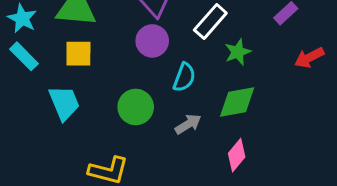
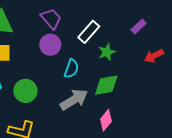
green circle: (136, 107) -> (25, 91), moved
gray arrow: (188, 124) -> (74, 100), size x1.6

